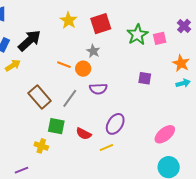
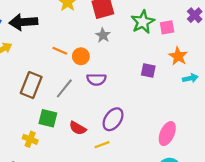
black arrow: (30, 40) -> (23, 22), turned -145
gray star: (93, 51) -> (103, 35), moved
orange star: (181, 63) -> (178, 56), moved
brown rectangle: (40, 97) -> (31, 85), turned 60
pink ellipse: (165, 134) -> (167, 134), turned -30

